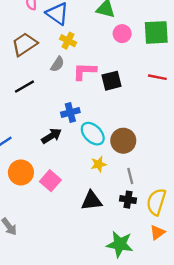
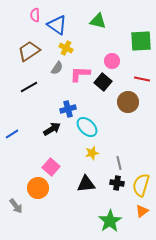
pink circle: (122, 34) -> (112, 61), moved
black square: (112, 81) -> (103, 82), turned -36
brown circle: (123, 141) -> (128, 102), moved
orange circle: (21, 172) -> (38, 188), moved
green star: (120, 244) -> (110, 221), turned 30

